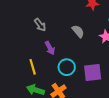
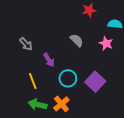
gray arrow: (40, 25) -> (26, 44), moved
purple square: (93, 72) -> (95, 82), turned -36

